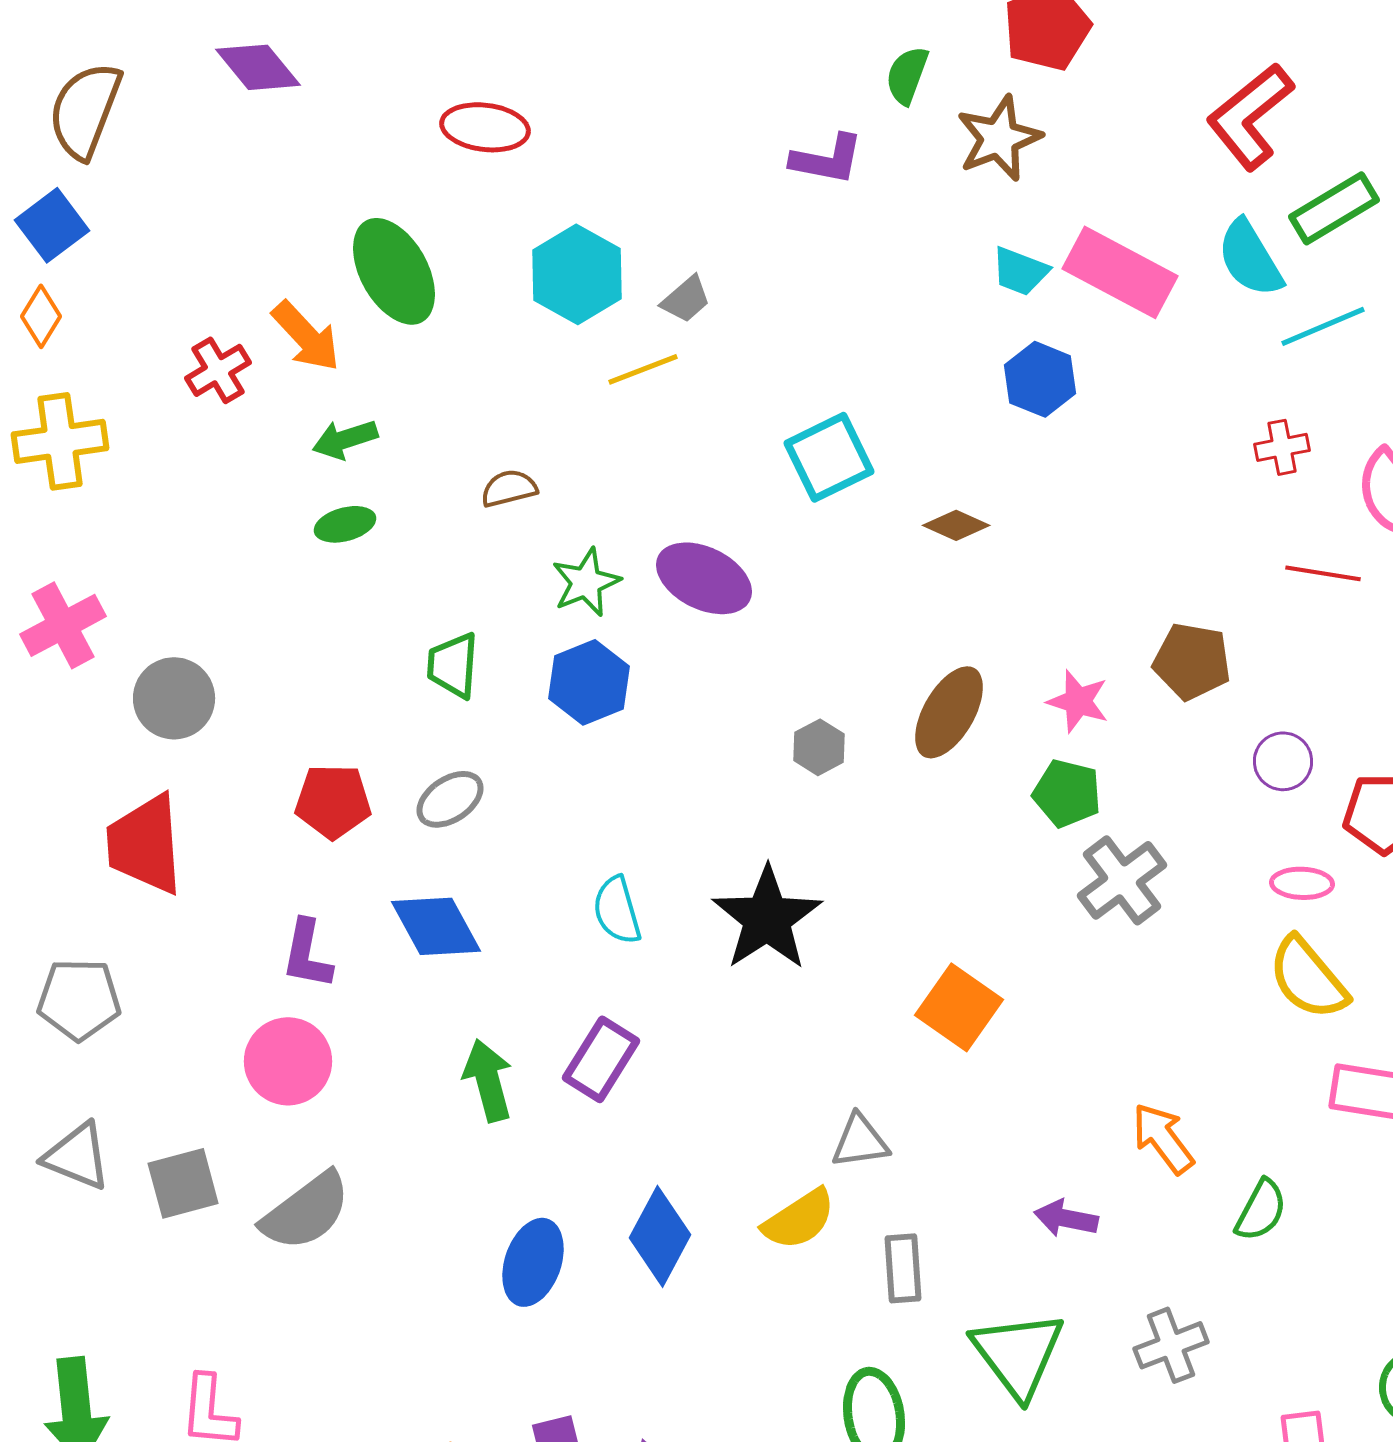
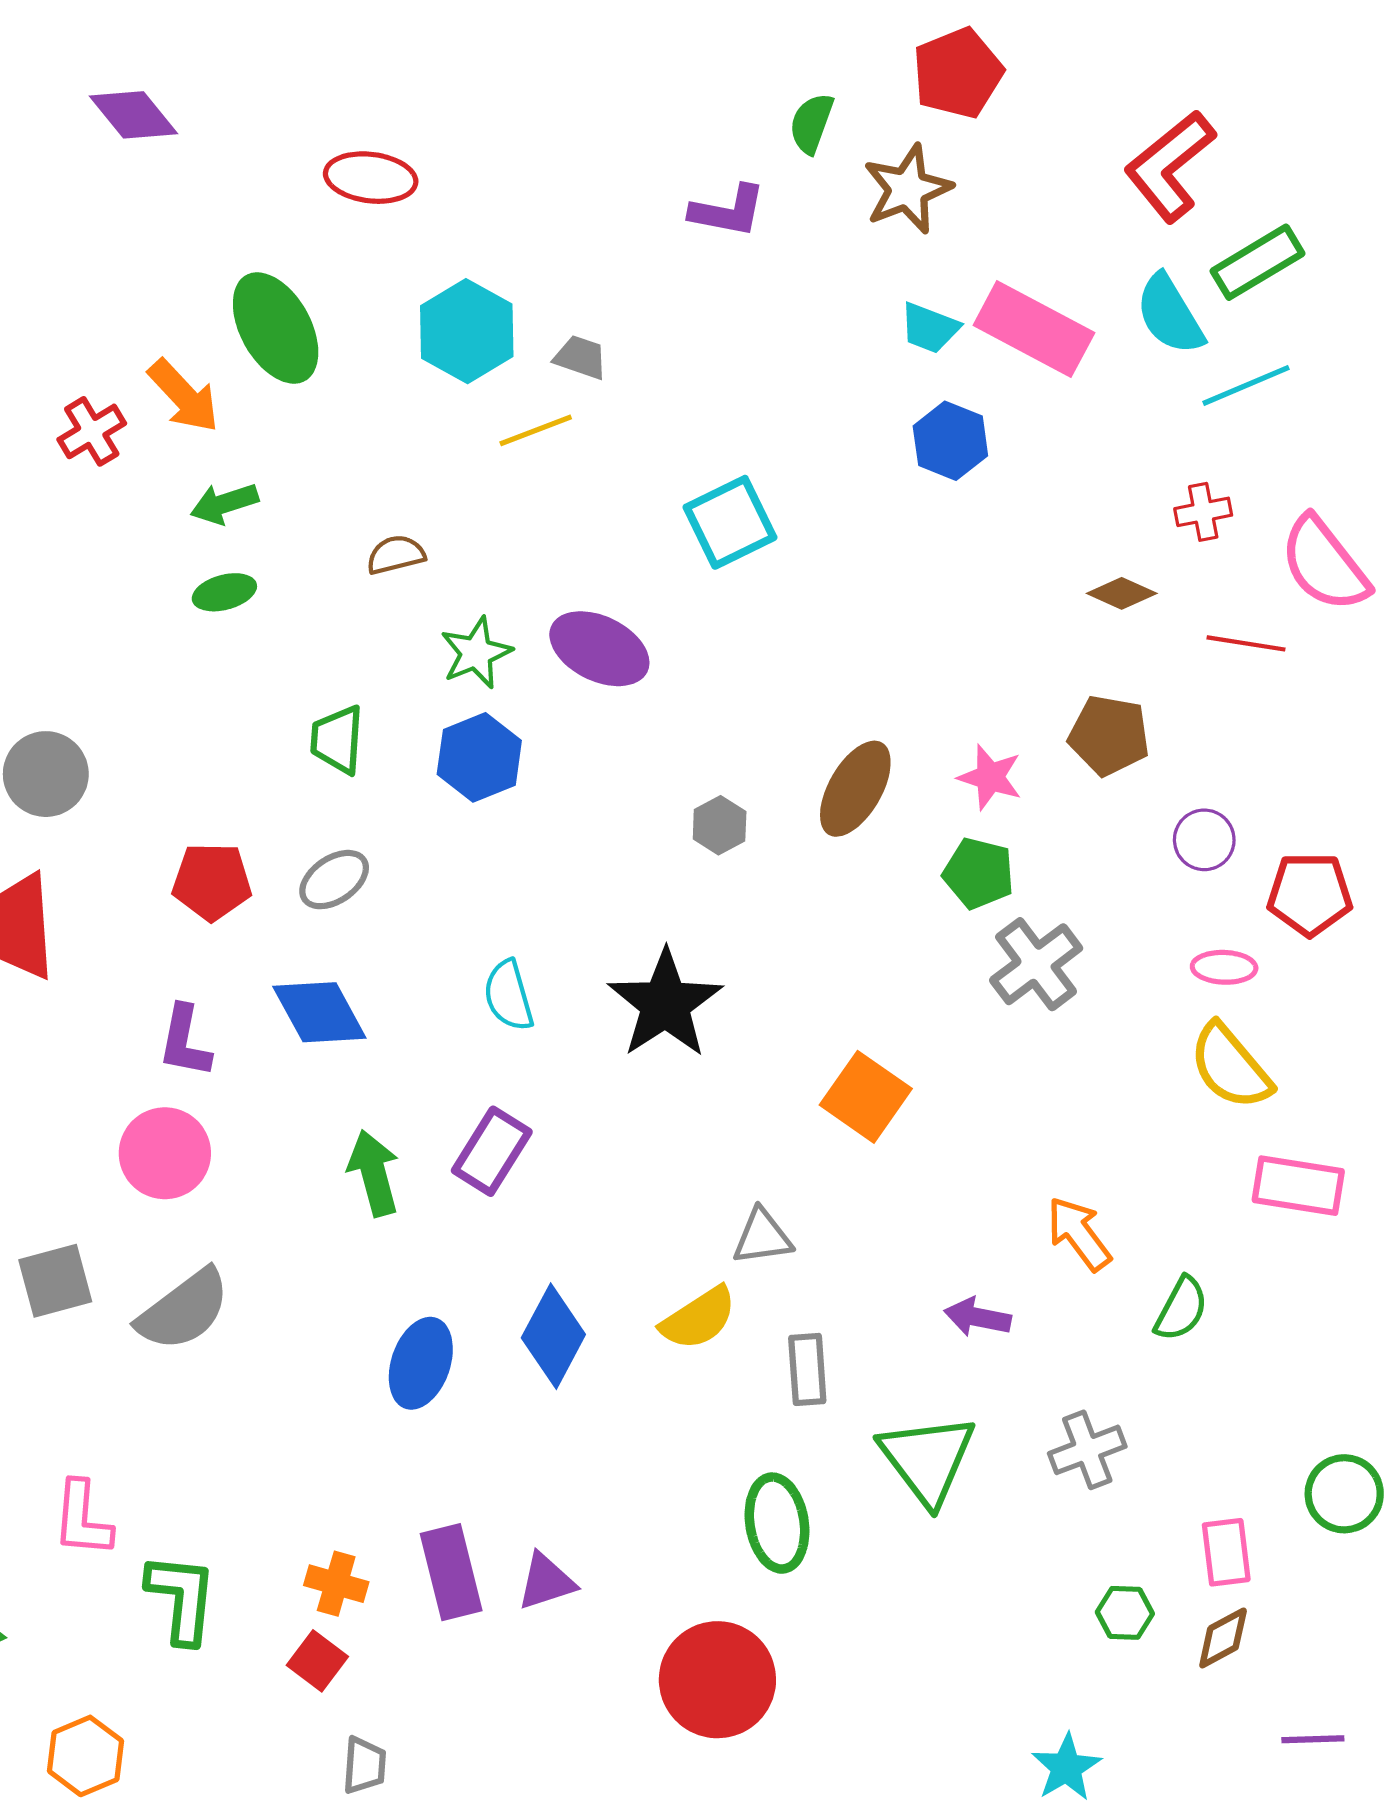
gray trapezoid: (686, 299) -> (581, 357), turned -120
brown diamond: (956, 525) -> (1122, 593), moved

